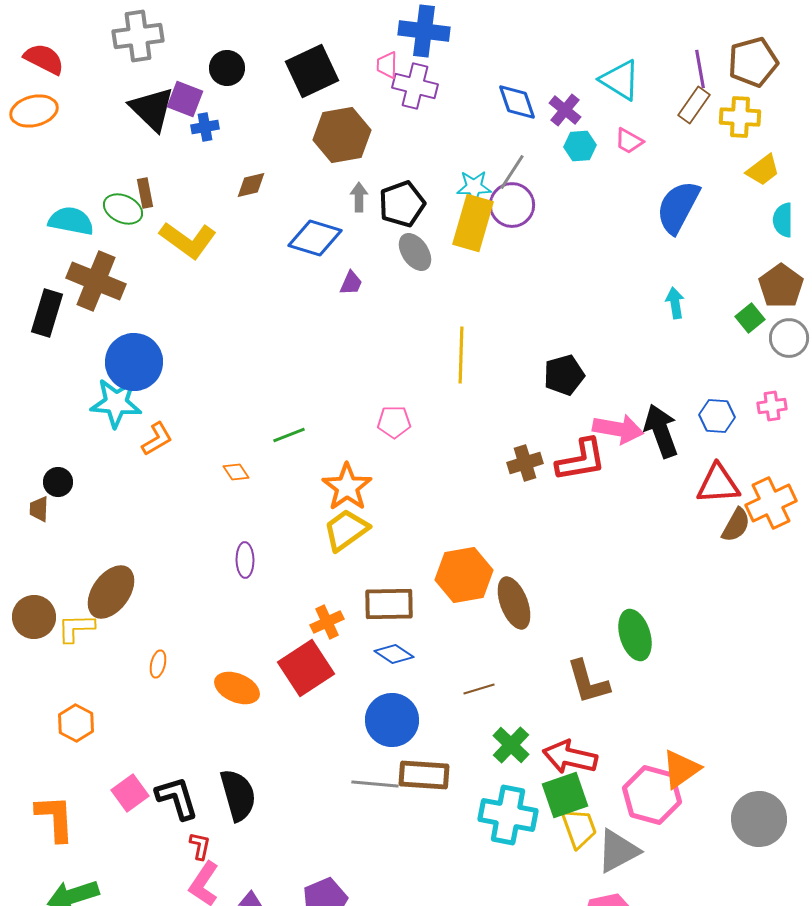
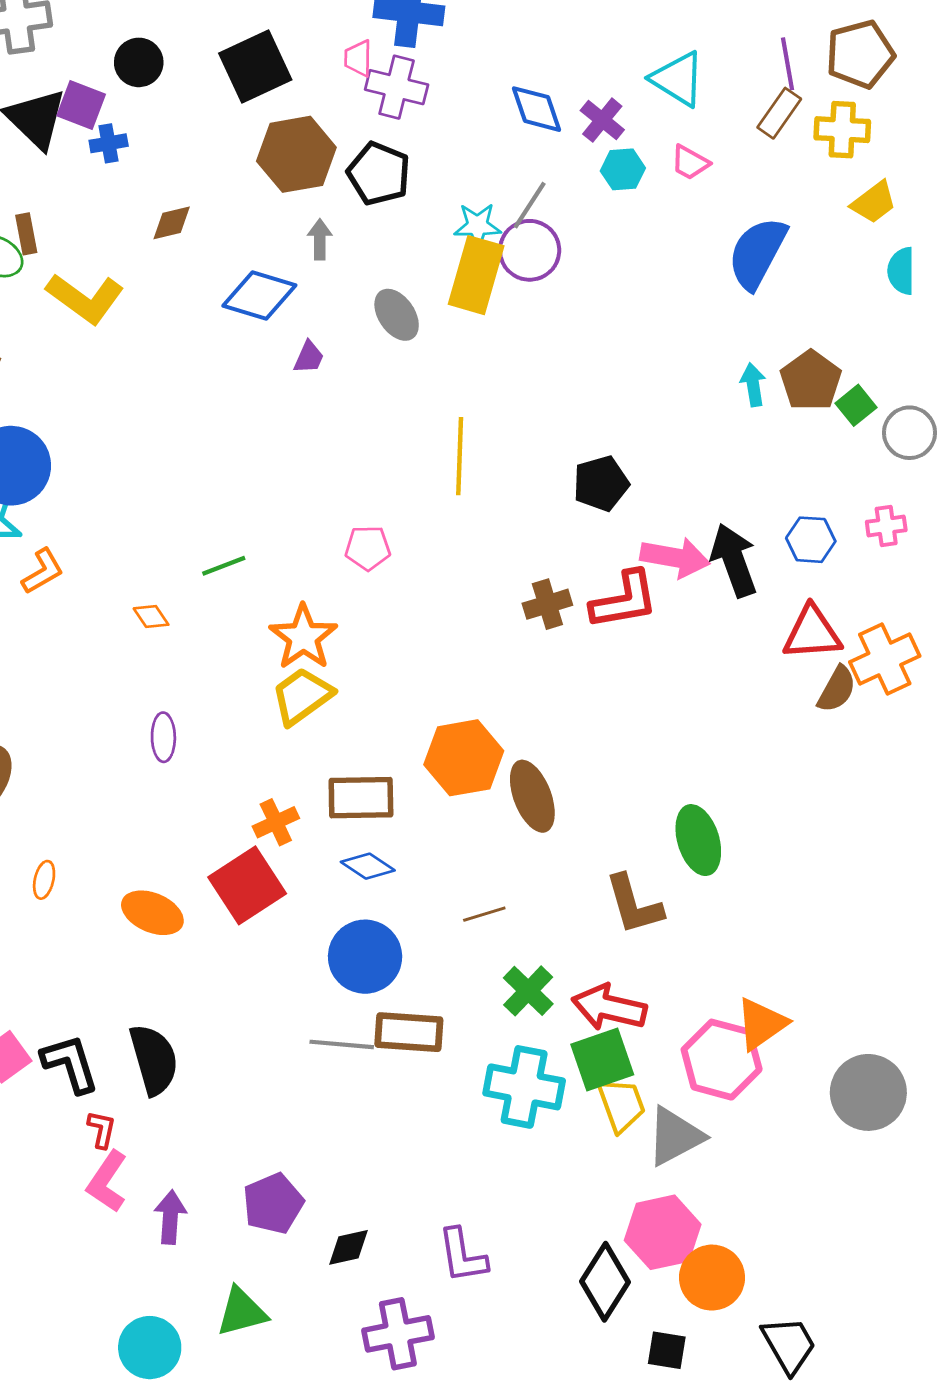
black pentagon: (402, 204) -> (379, 174), moved, turned -30
brown pentagon: (781, 286) -> (811, 381), moved

